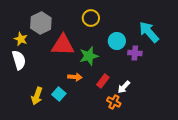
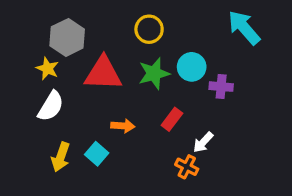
cyan arrow: (149, 32) -> (244, 28), moved
yellow star: (21, 39) -> (47, 69), moved
green star: (89, 56) -> (154, 73), moved
white semicircle: (19, 60) -> (51, 106), moved, turned 48
red rectangle: (103, 81) -> (172, 119), moved

